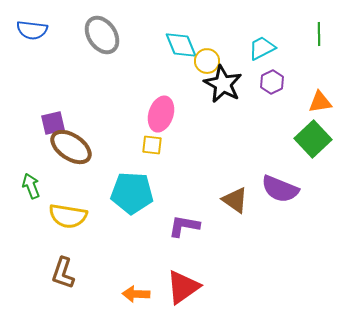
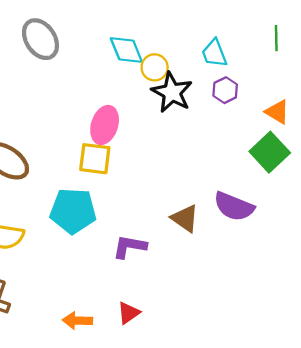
cyan trapezoid: (262, 48) -> (214, 53), turned -84
orange triangle: (320, 102) -> (277, 112), turned 40
yellow square: (152, 145) -> (95, 159), size x1.5
red triangle: (183, 287) -> (128, 313), size x0.6

